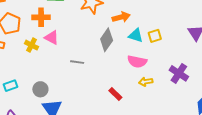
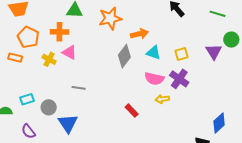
yellow square: (155, 36) -> (182, 54), moved
gray line: (77, 62) -> (79, 88), moved
purple cross: (179, 73) -> (179, 79), moved
gray circle: (40, 89) -> (49, 107), moved

